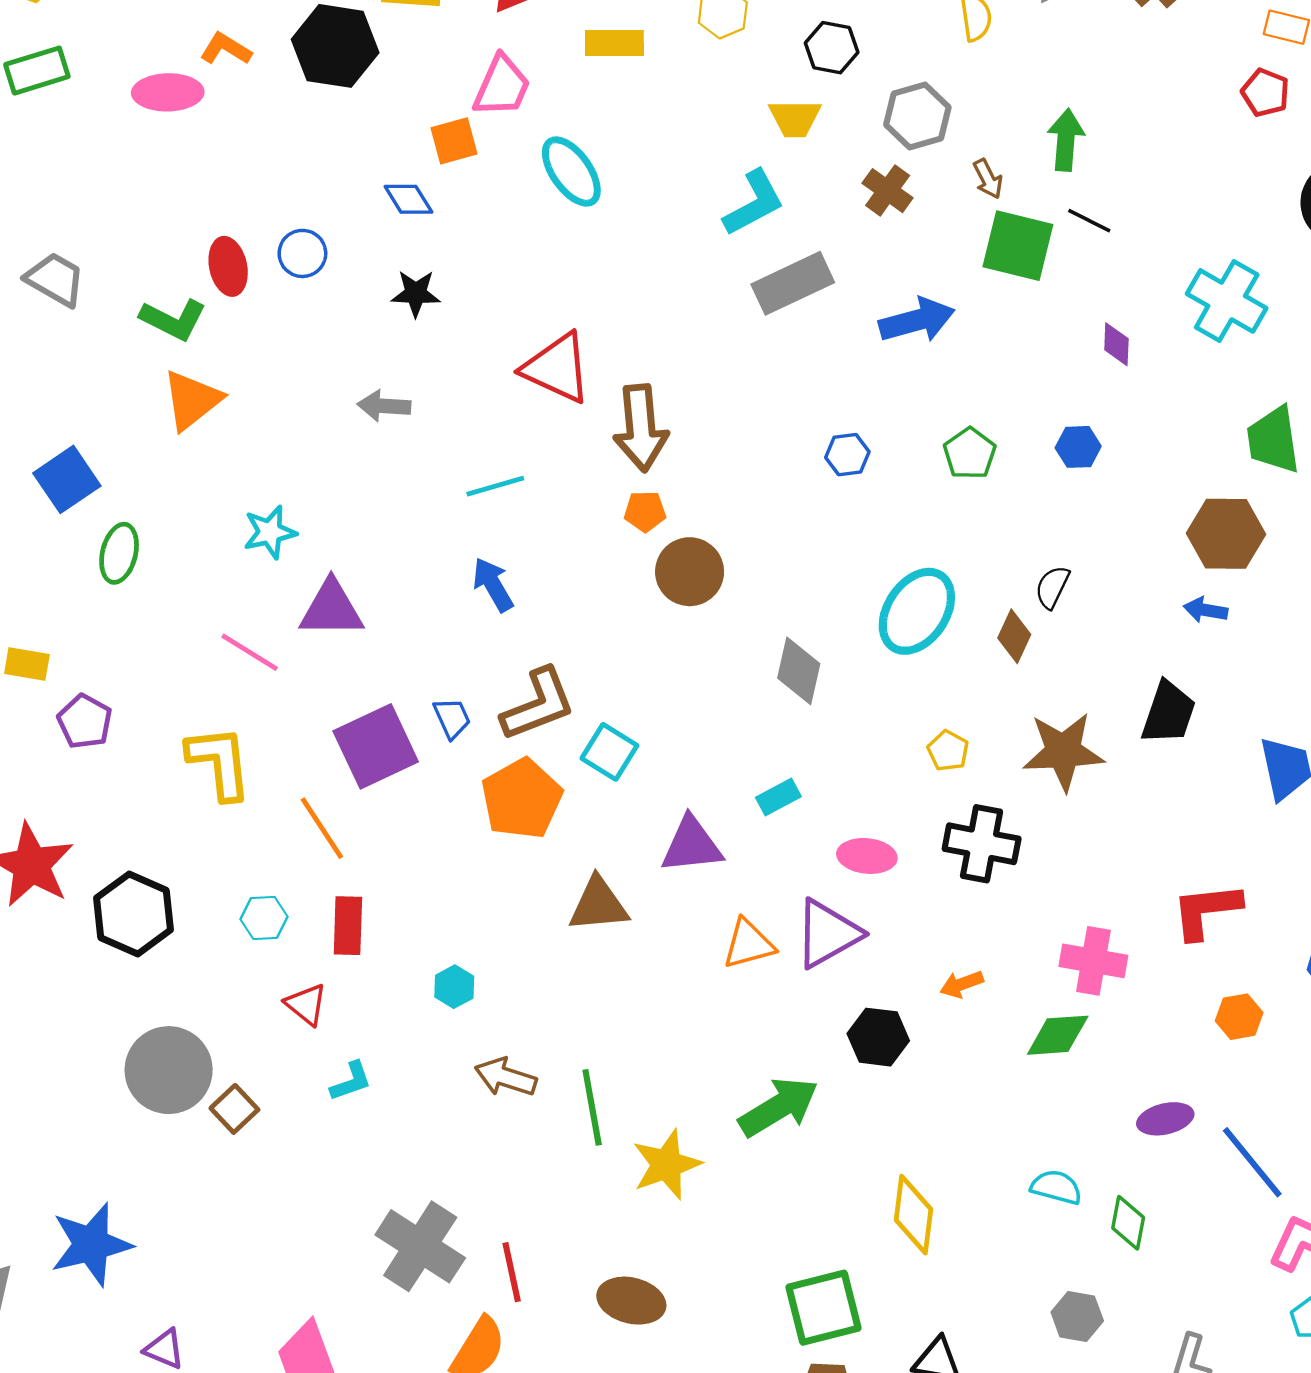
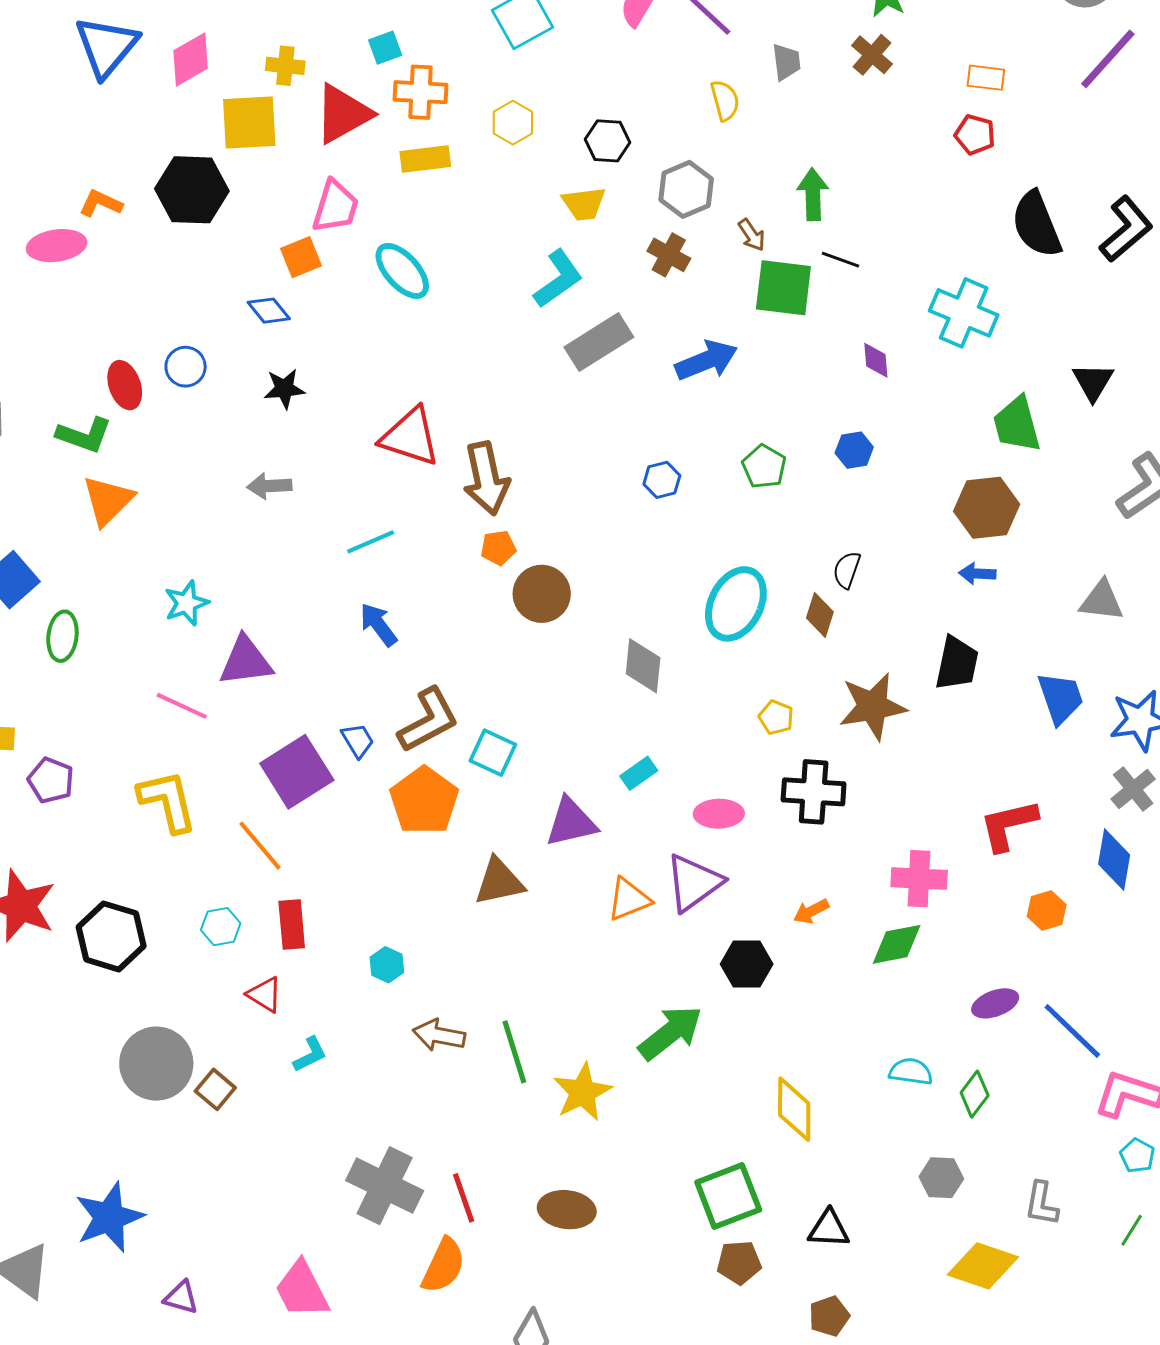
green diamond: (1128, 1223) -> (975, 1094), turned 33

